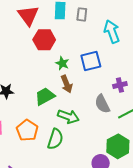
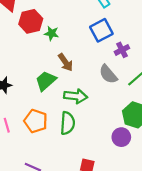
blue square: (91, 61) -> (101, 30), moved
green star: (62, 63) -> (52, 33), moved

